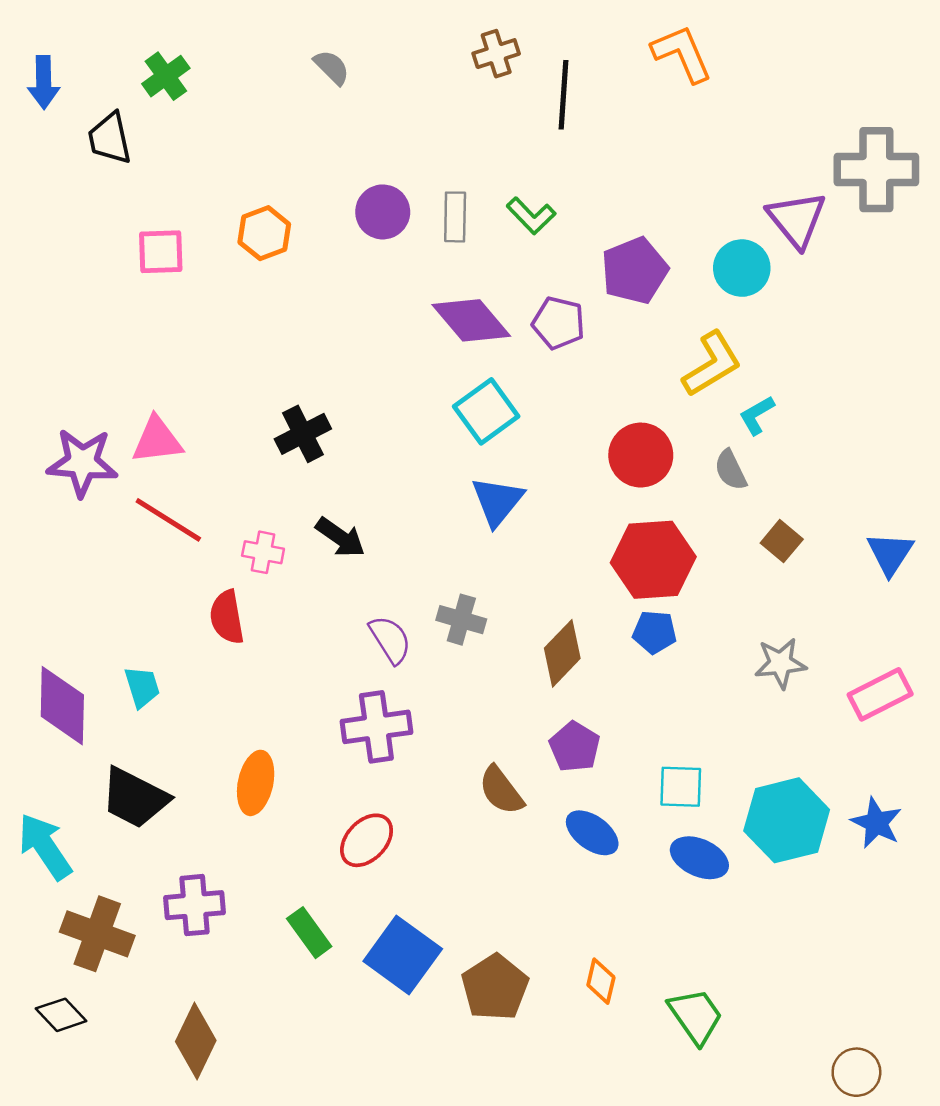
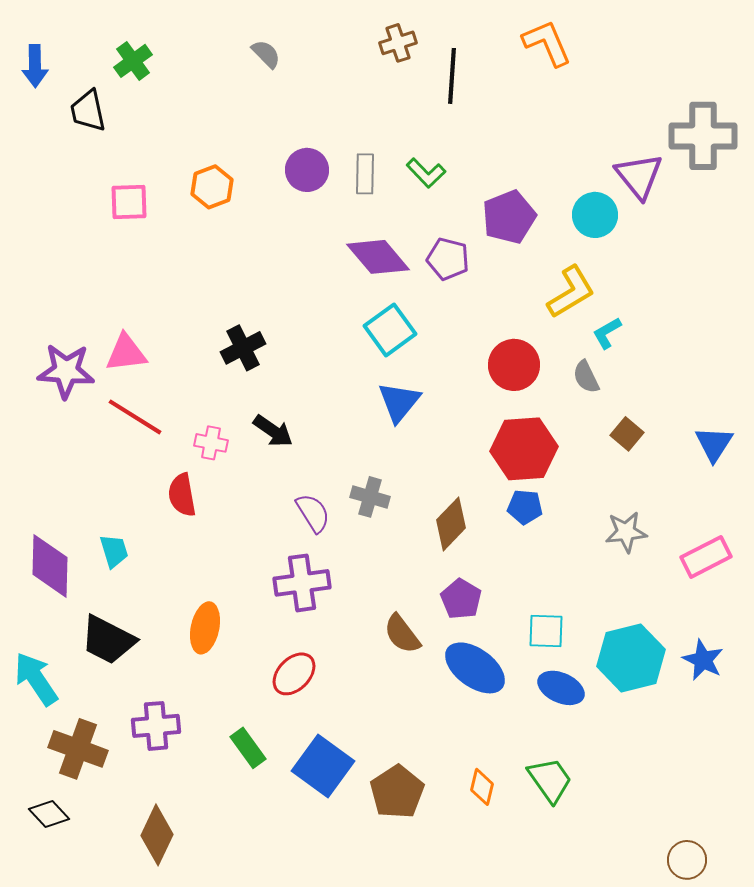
blue ellipse: (592, 833) -> (475, 668), size x1.4
green trapezoid: (696, 1016) -> (550, 780), moved

